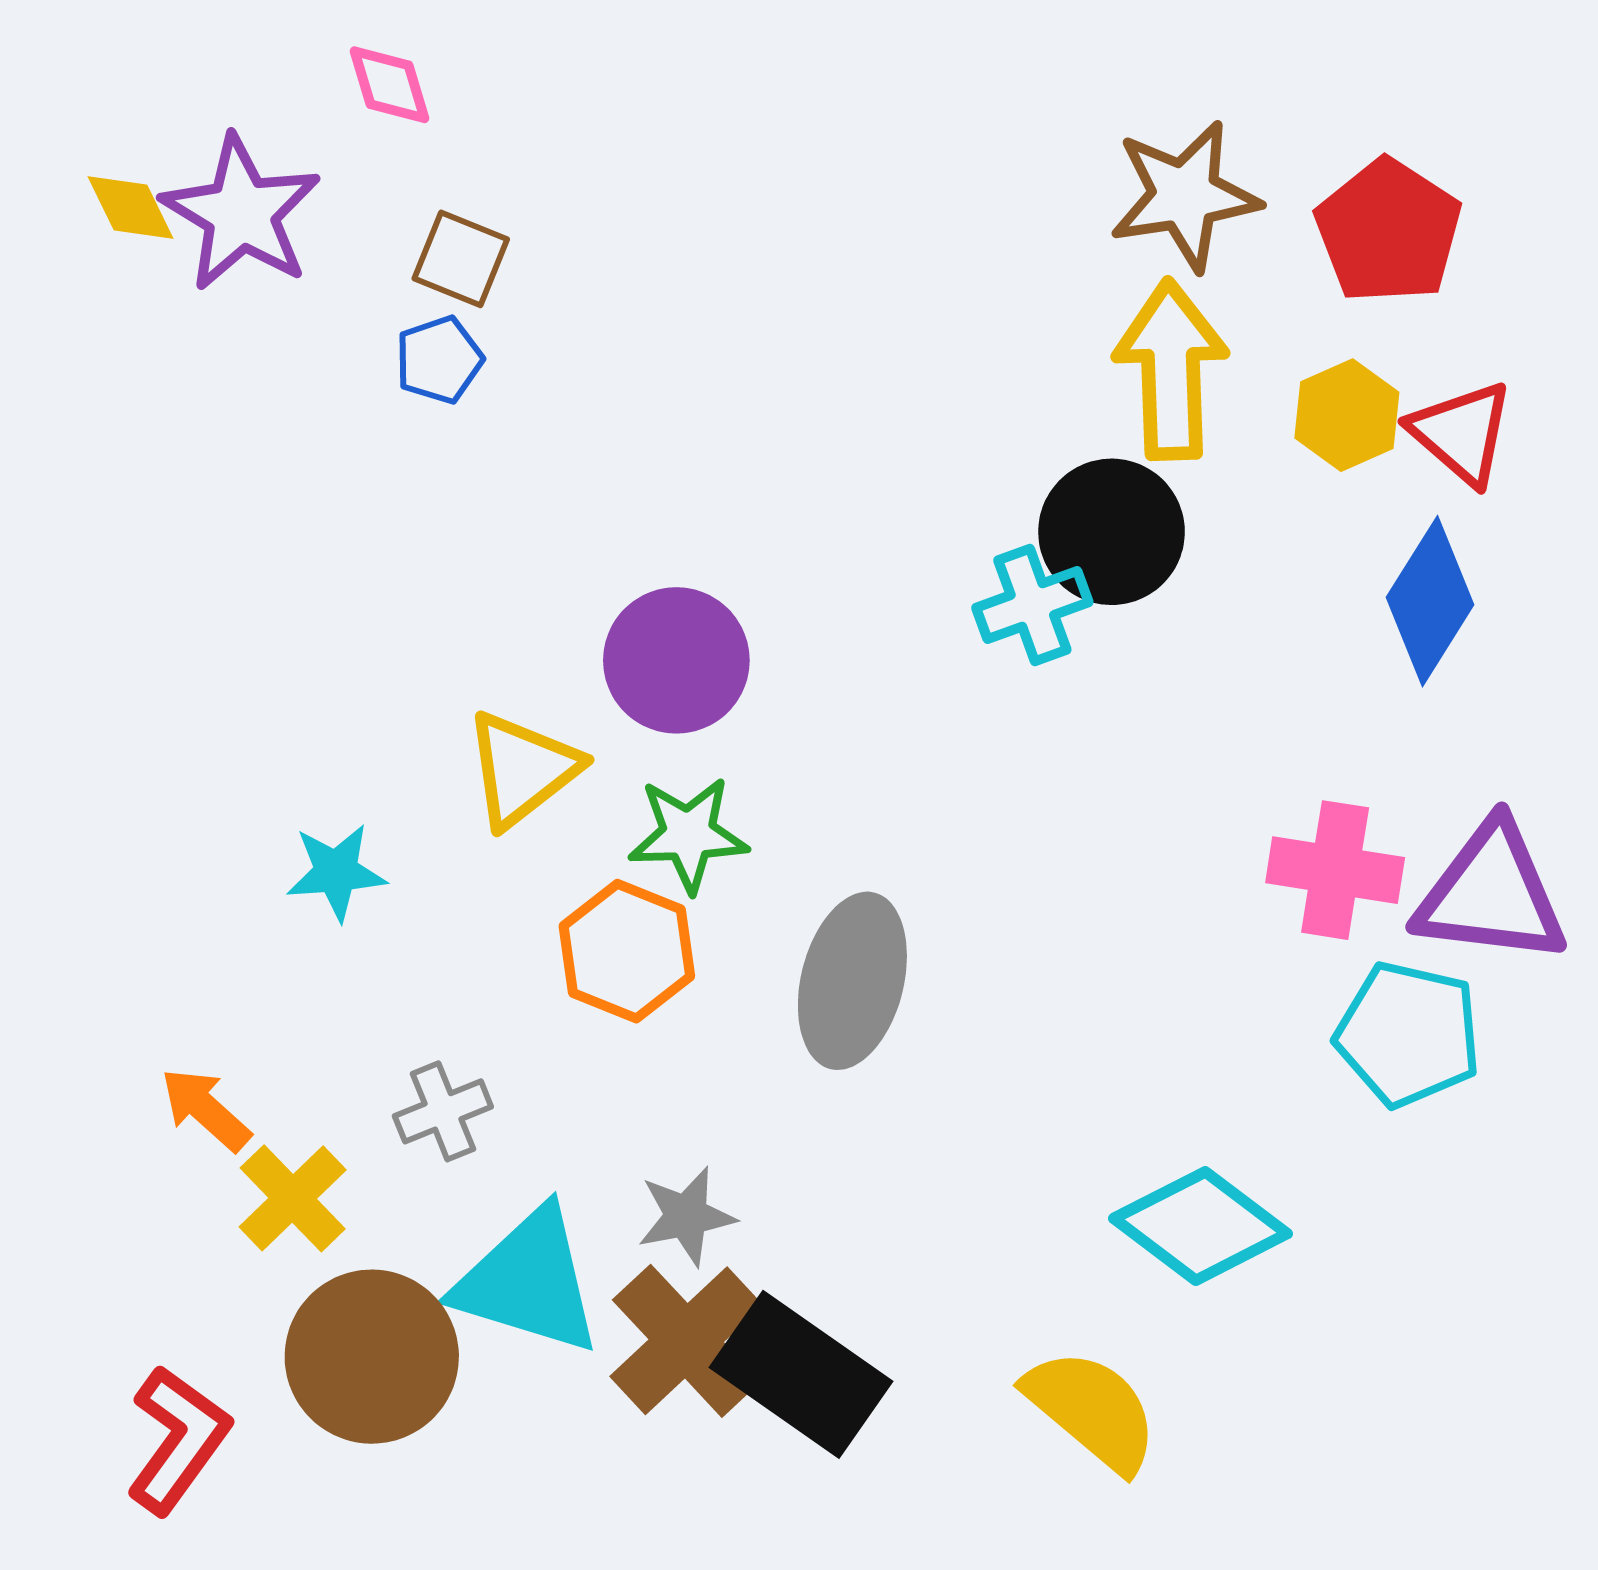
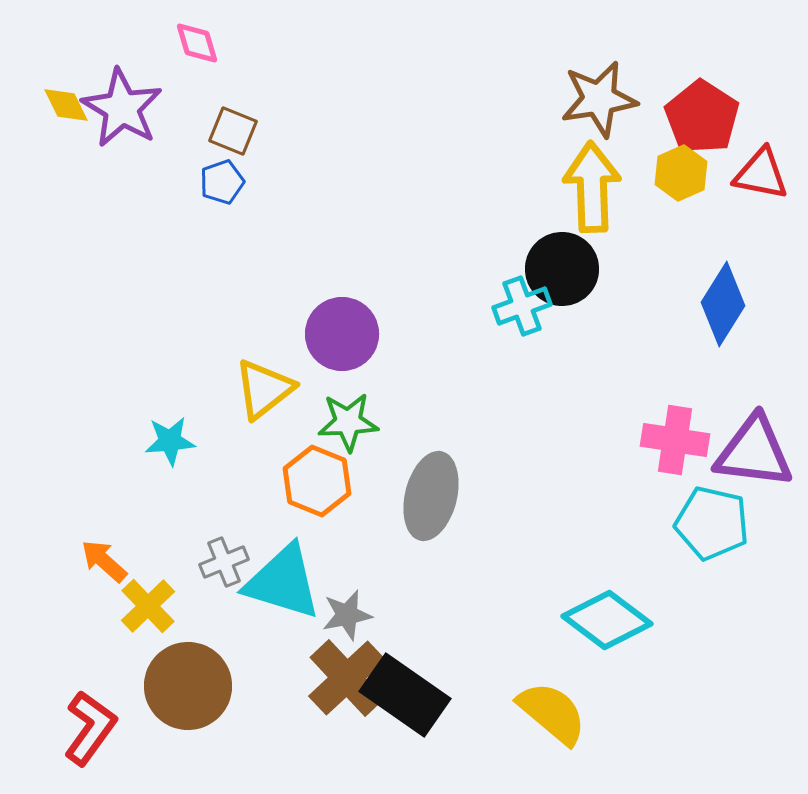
yellow hexagon: (1347, 415) -> (681, 173), moved
red triangle: (1462, 433) -> (761, 174), moved, turned -30
cyan triangle: (528, 1281) -> (283, 582), moved

